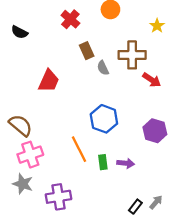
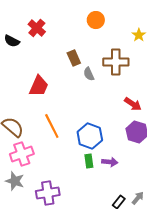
red cross: (70, 19) -> (37, 28), moved
red arrow: (152, 80) -> (133, 104), moved
blue hexagon: (104, 119) -> (90, 136), moved
orange line: (79, 149) -> (52, 126), moved

